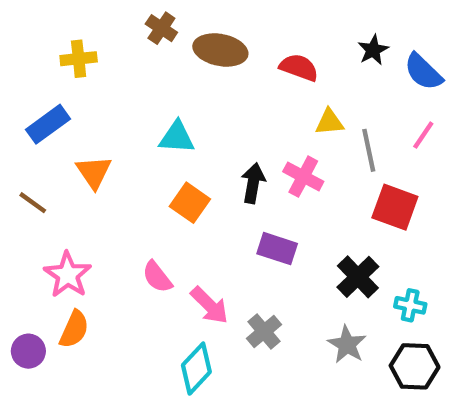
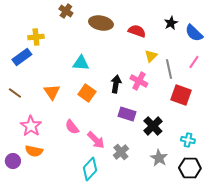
brown cross: (161, 28) -> (66, 11), moved
yellow cross: (79, 59) -> (36, 37), moved
yellow triangle: (329, 122) -> (151, 56), turned -40
orange triangle: (94, 172) -> (52, 92), moved
black cross: (358, 277) -> (153, 126), moved
orange semicircle: (74, 329) -> (34, 151), turned 78

